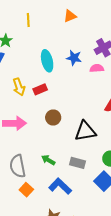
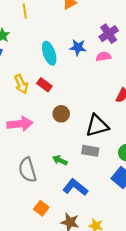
red rectangle: (40, 89) -> (44, 85), turned 64
gray rectangle: (77, 163) -> (90, 151), moved
orange square: (26, 190) -> (41, 208), moved

